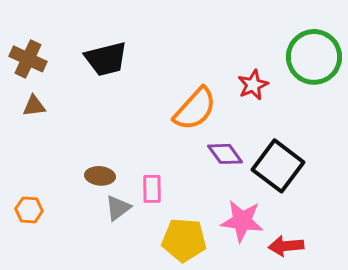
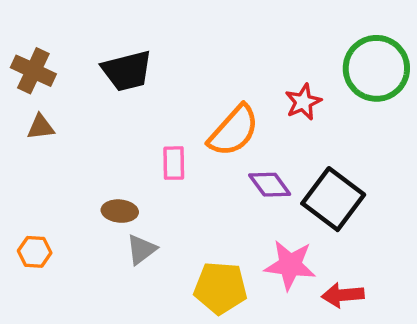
pink rectangle: (152, 189) -> (174, 163), moved

